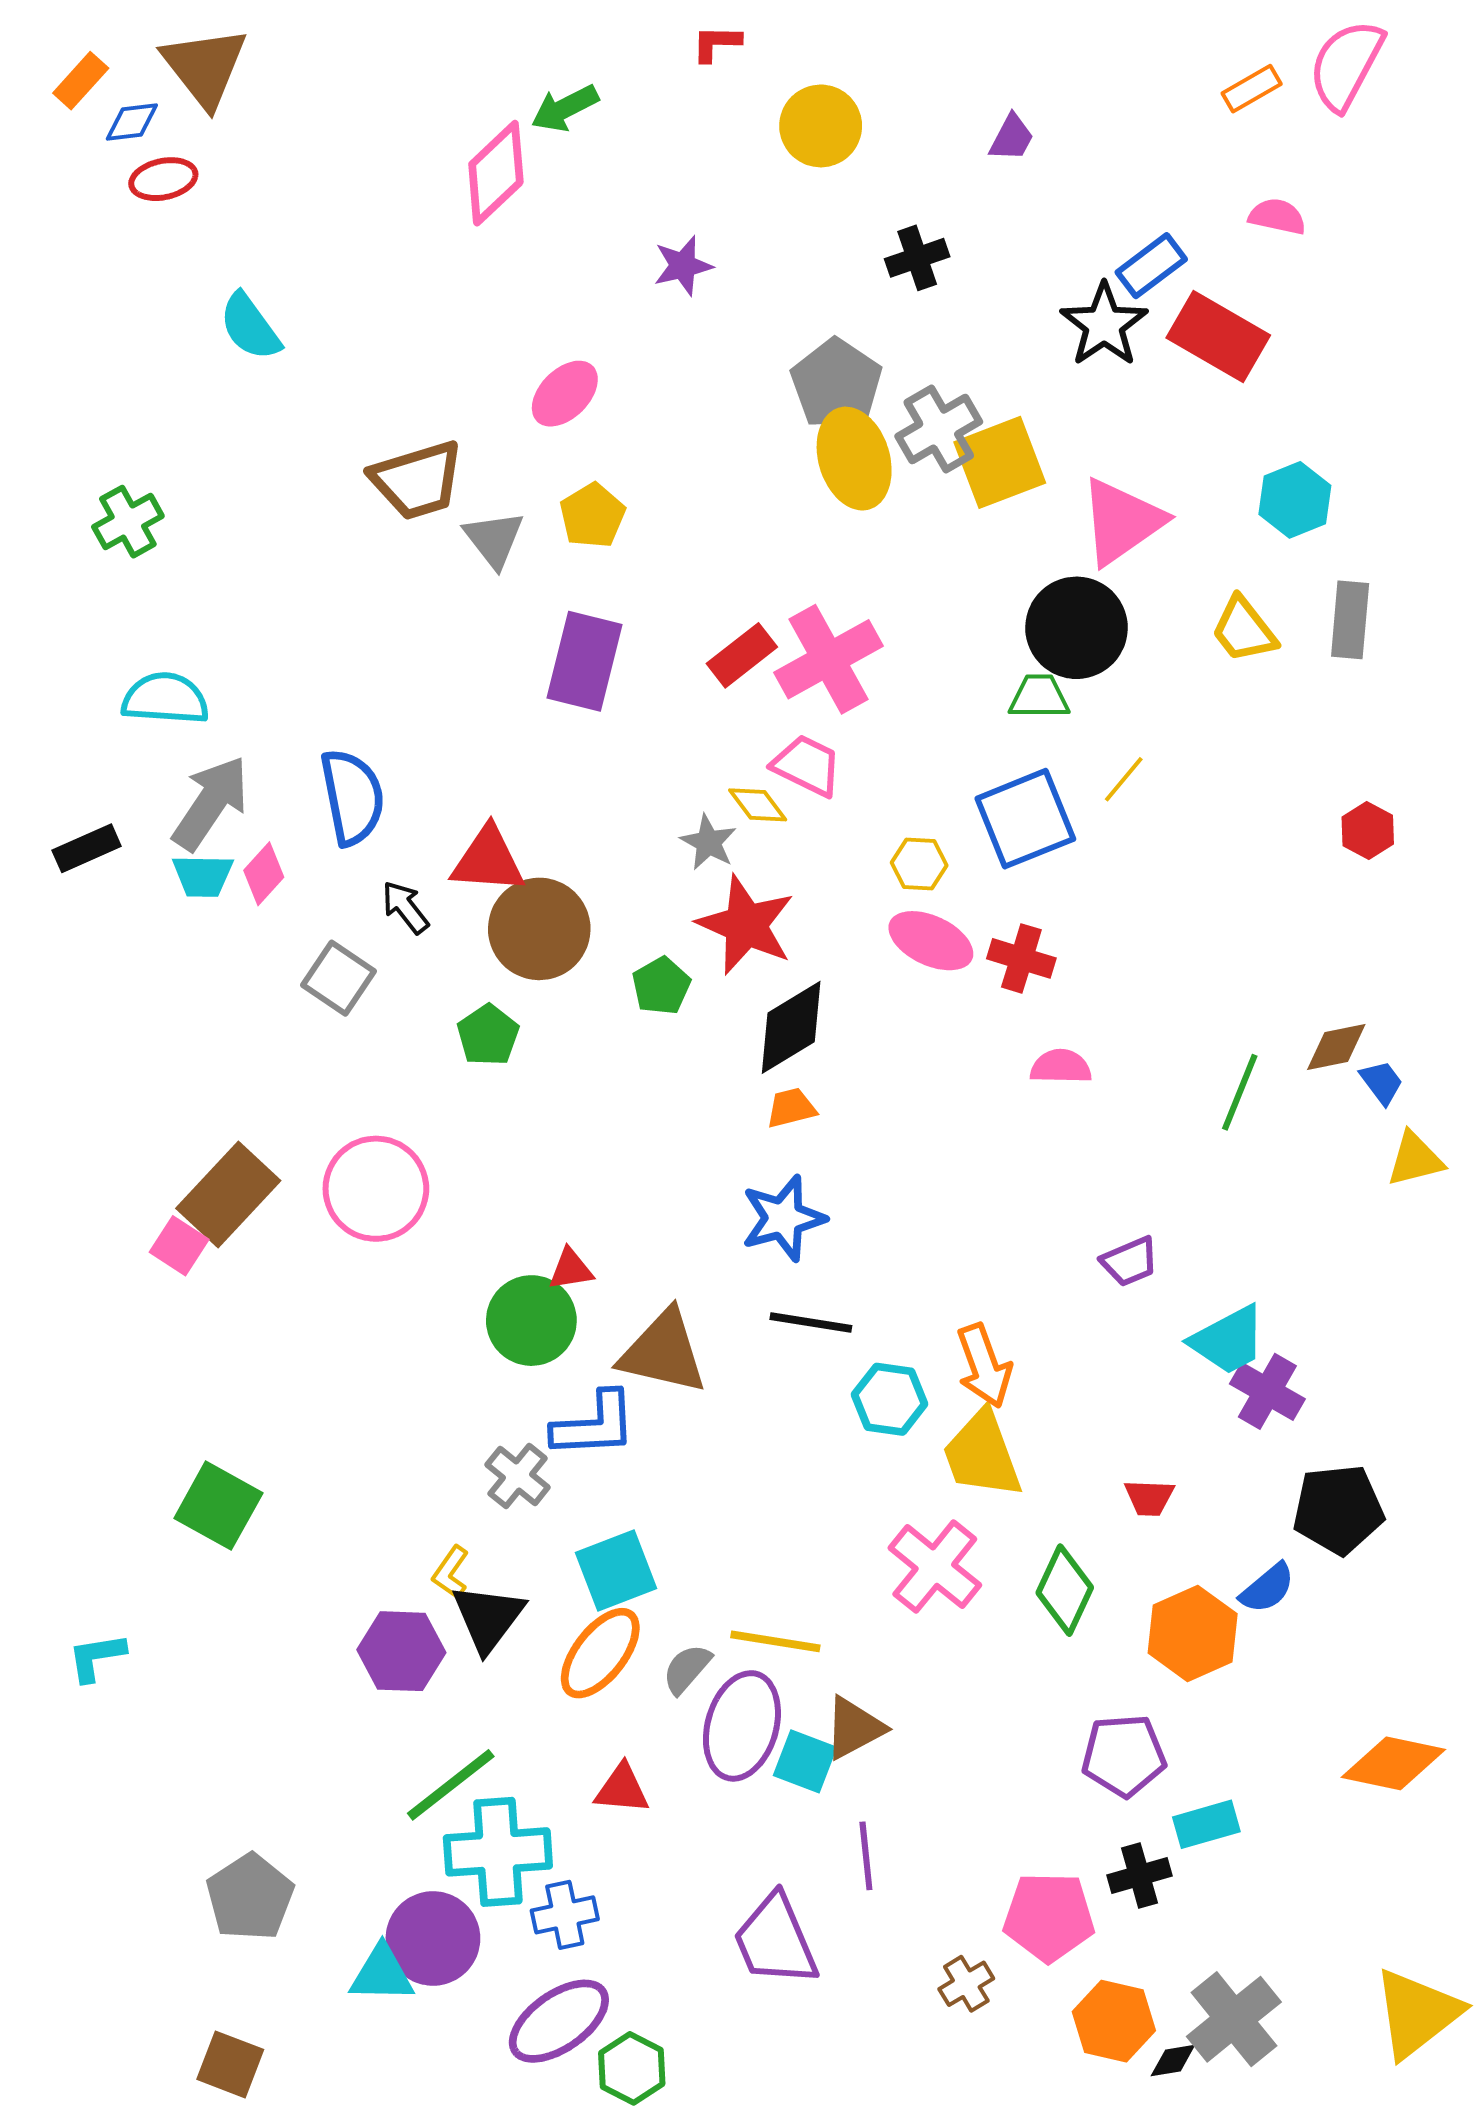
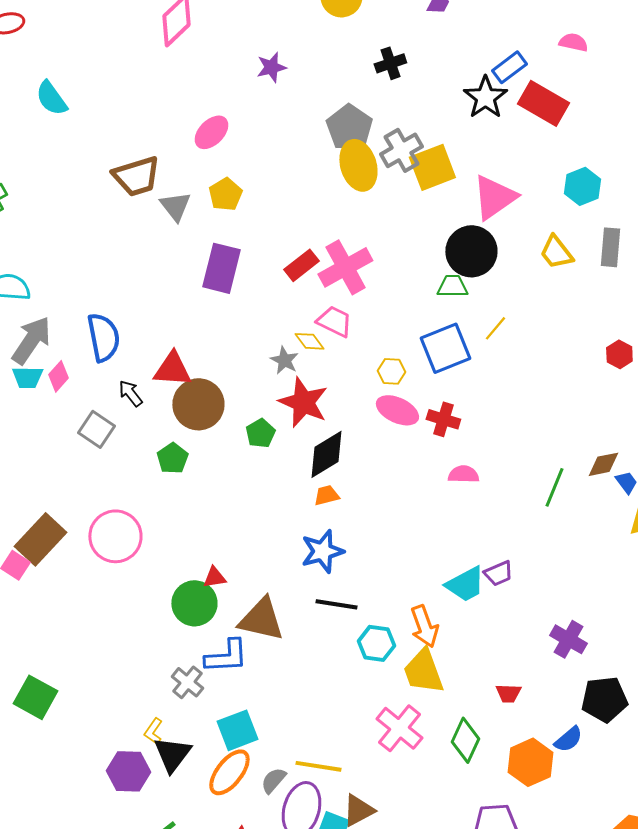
cyan trapezoid: (1228, 1340) -> (465, 584), moved

